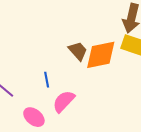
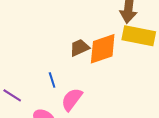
brown trapezoid: (78, 51) -> (79, 48), turned -65

